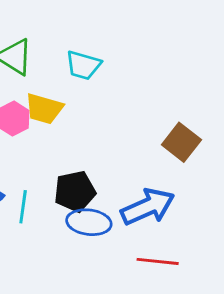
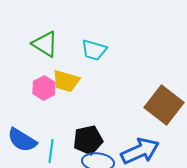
brown square: (181, 142) -> (164, 105), size x1.4

